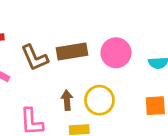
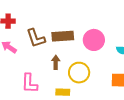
brown arrow: (67, 100) -> (56, 62), moved

